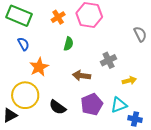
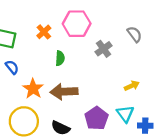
gray cross: (109, 60) -> (104, 49), moved
brown arrow: (82, 76) -> (64, 92), moved, size x1.4
cyan triangle: (119, 105) -> (125, 114), turned -36

